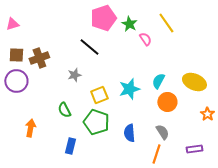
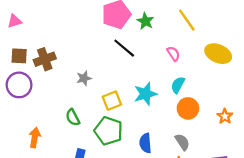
pink semicircle: (145, 39) -> (173, 54), moved
black line: (89, 47) -> (124, 48), moved
yellow ellipse: (194, 82) -> (218, 54), moved
orange star: (207, 114) -> (225, 116), moved

